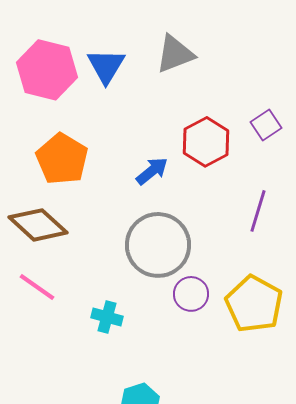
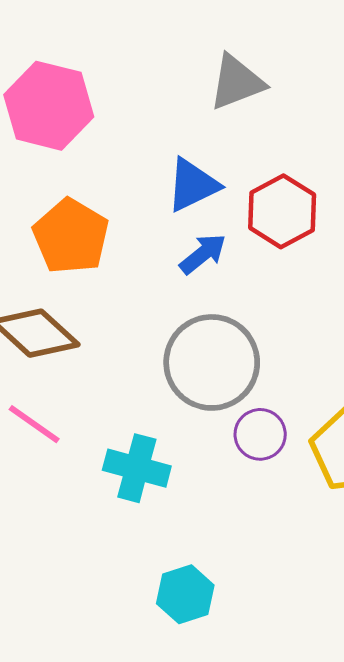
blue triangle: (106, 66) -> (193, 185), moved, turned 33
cyan cross: (107, 317) -> (137, 468), size x1.4

